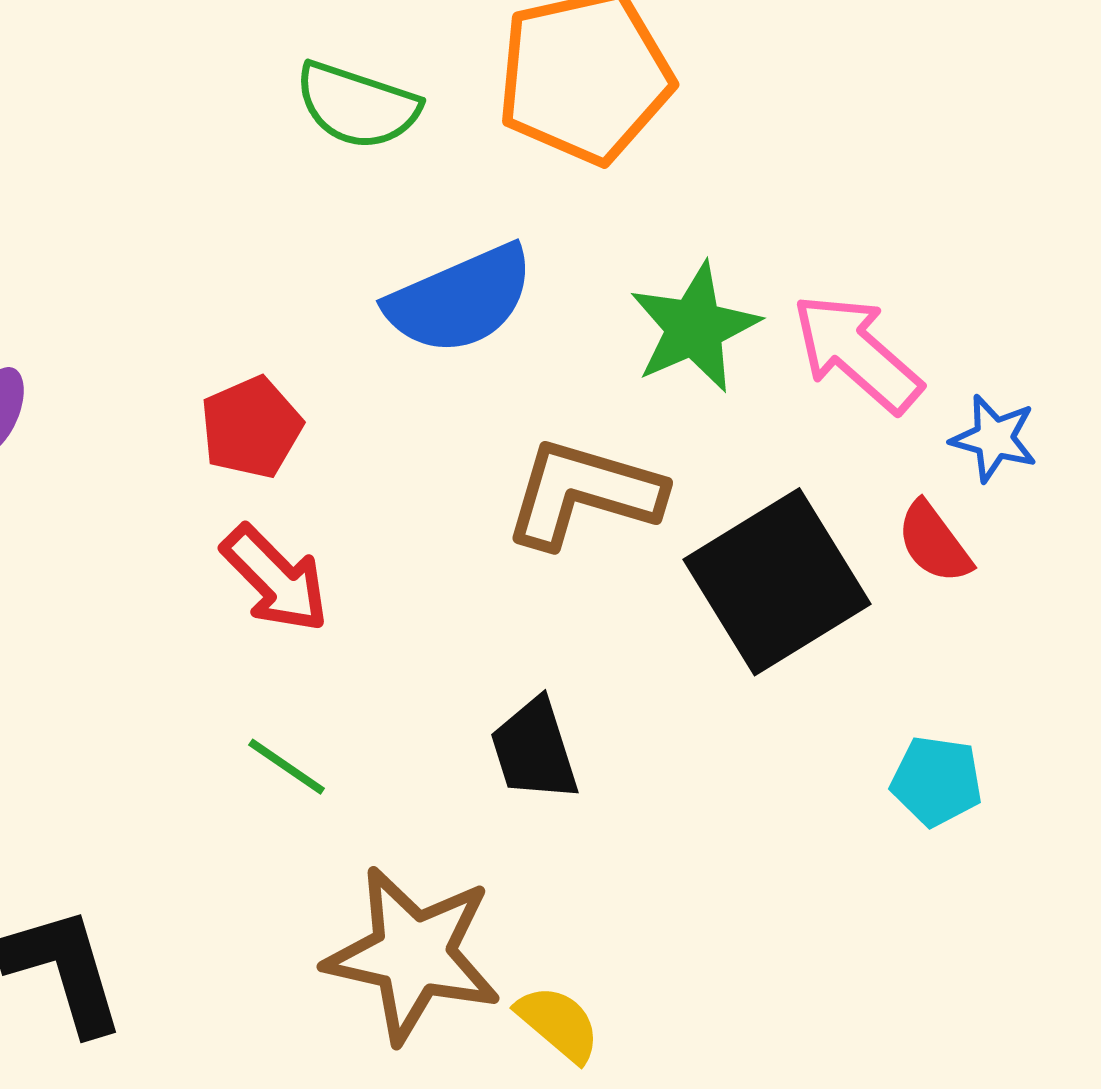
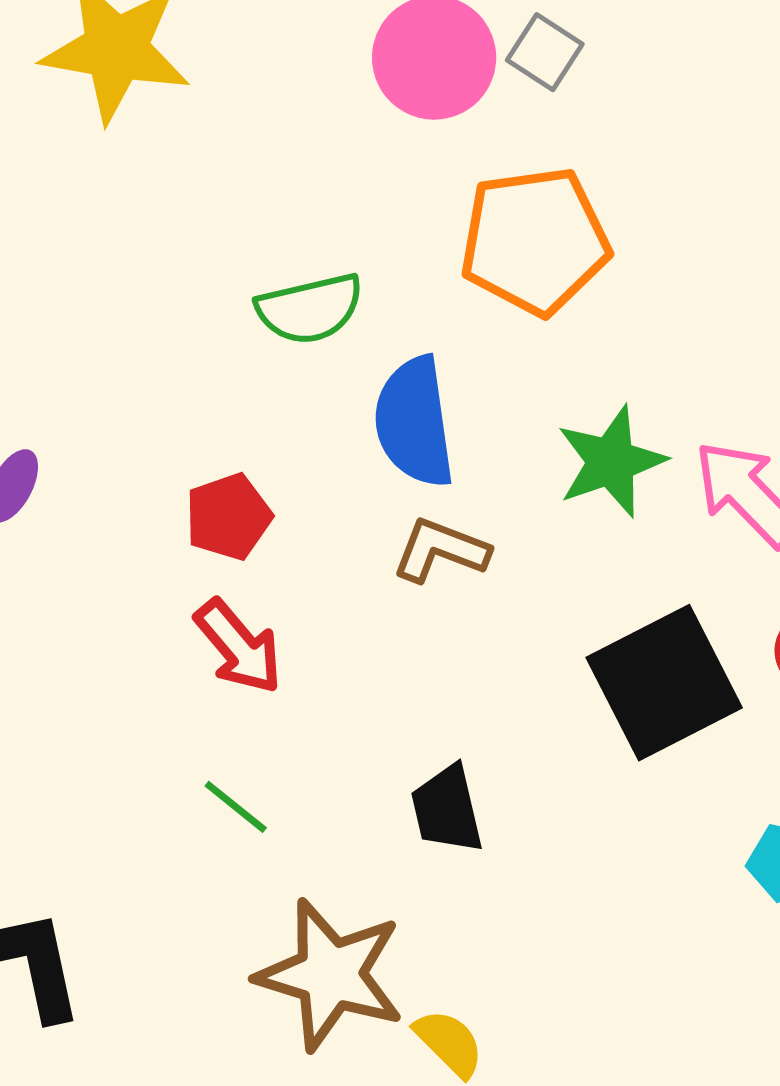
green semicircle: (357, 105) -> (310, 309), moved, turned -36
blue semicircle: (460, 299) -> (414, 422), turned 101
brown L-shape: (583, 493) -> (441, 550), moved, size x0.7

